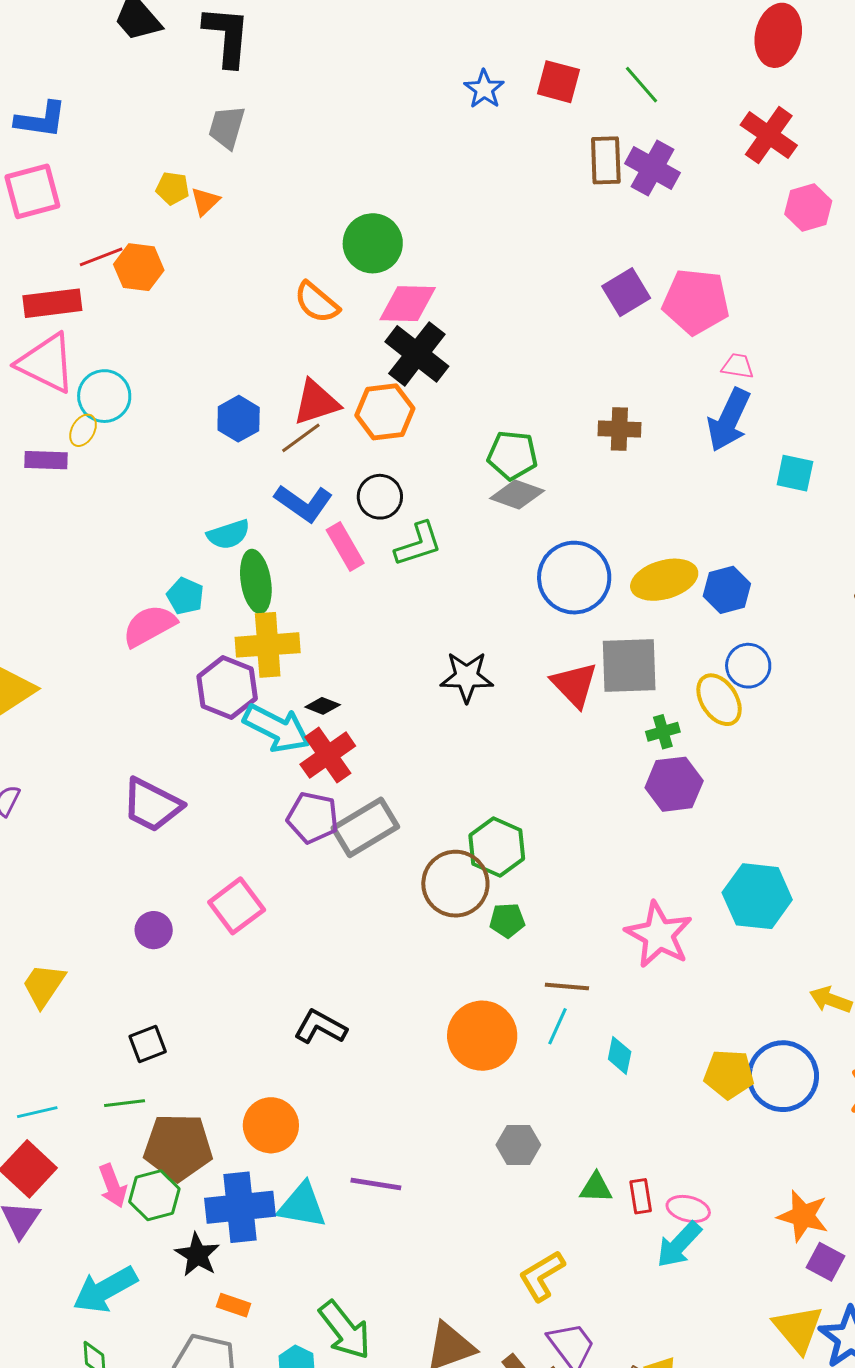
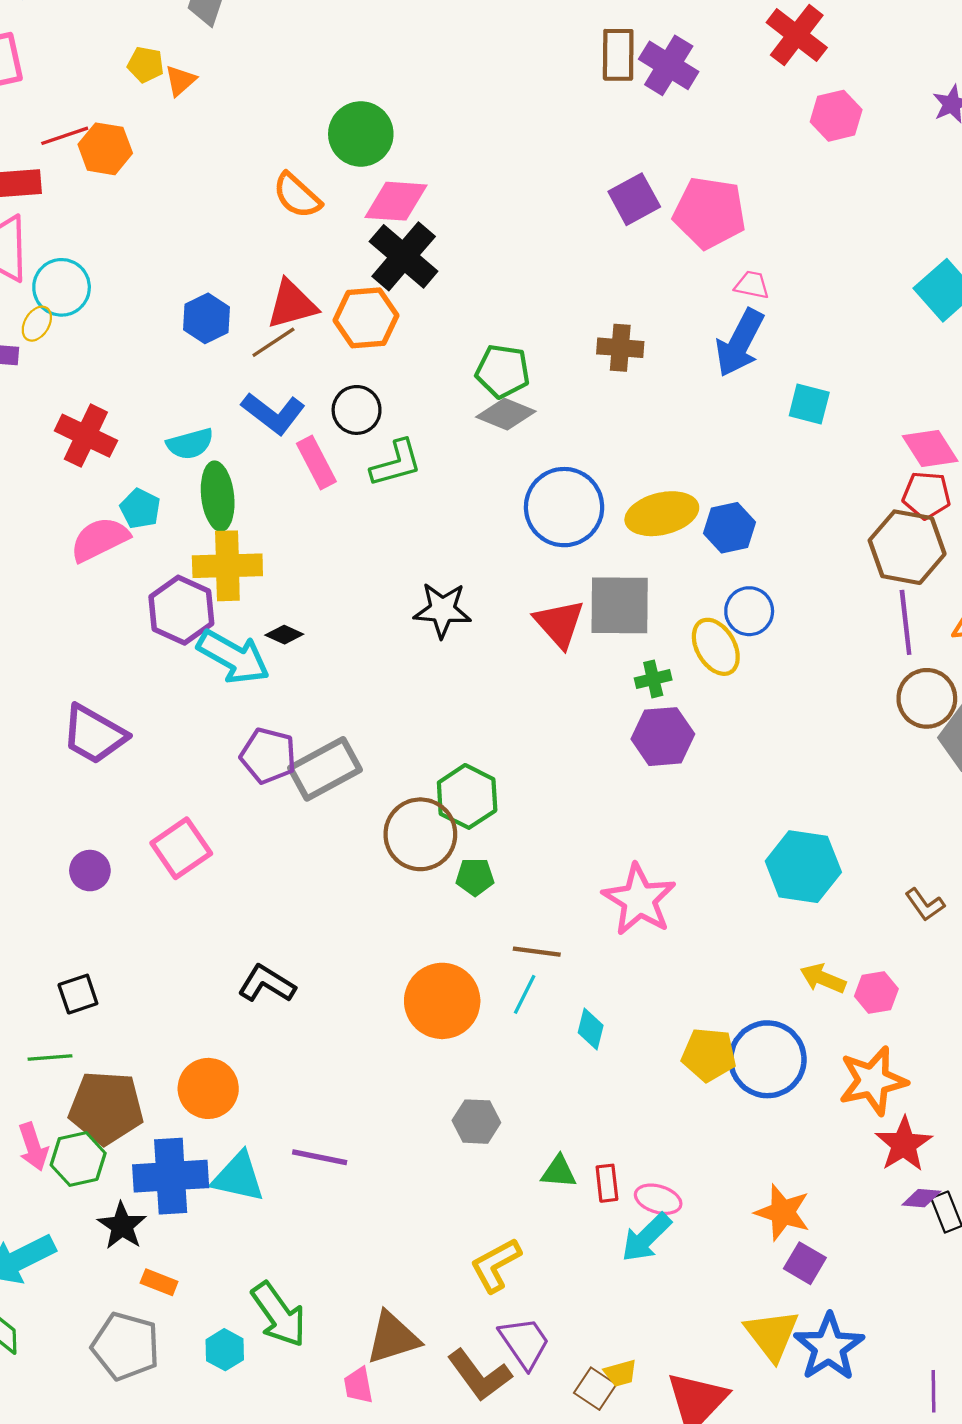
red cross: (328, 755) -> (86, 436), moved, turned -32
cyan hexagon: (757, 896) -> (803, 867), moved

